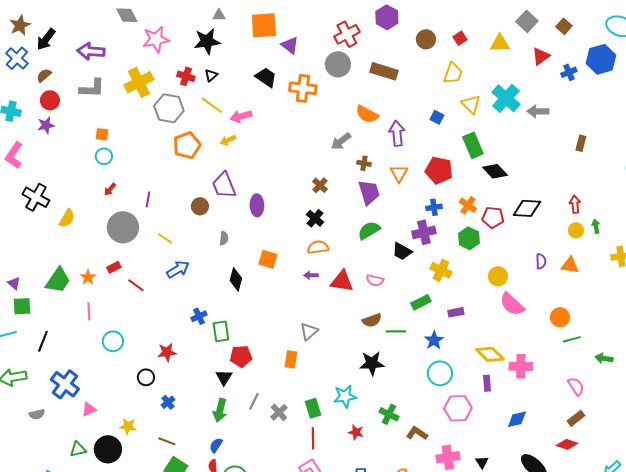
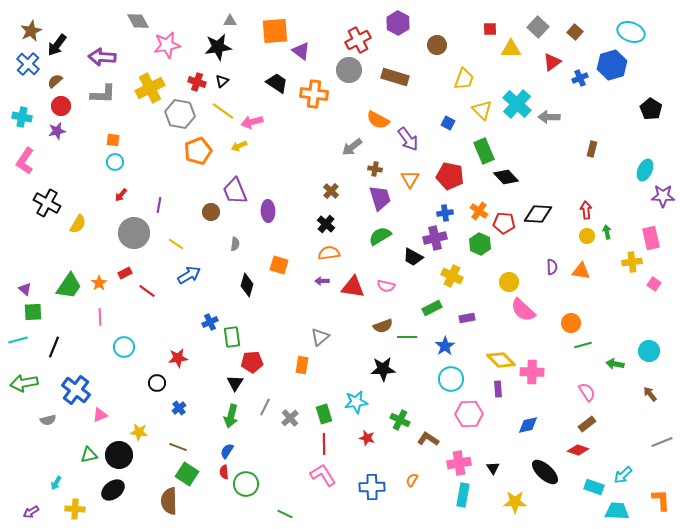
red square: (460, 38) -> (490, 29), moved, turned 32
purple arrow: (397, 133) -> (408, 139), turned 150

